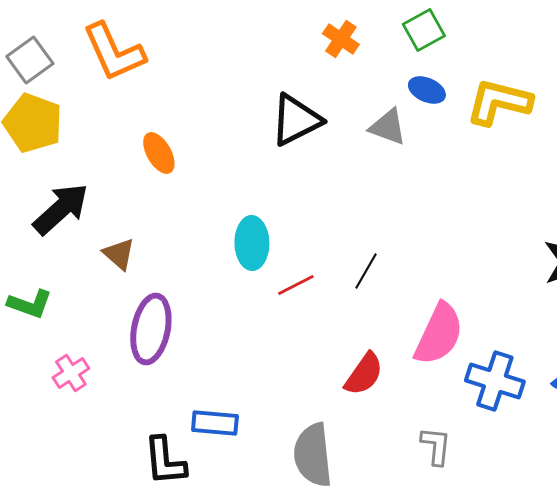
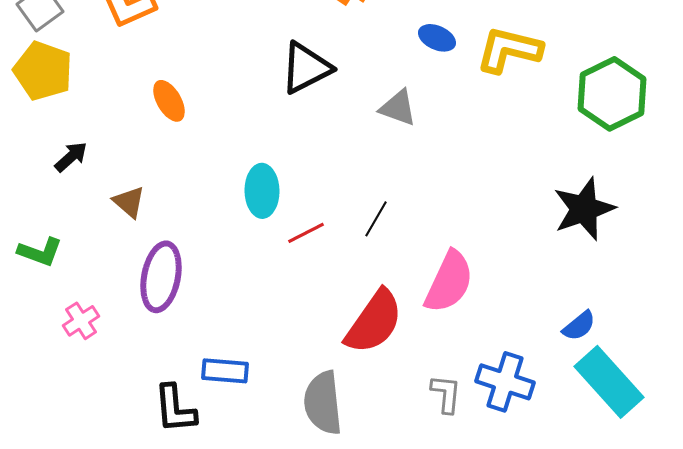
gray triangle: (388, 127) -> (398, 108), moved
black arrow: (61, 209) -> (71, 157), size x0.6
red semicircle: (364, 374) -> (374, 322), size x1.5
blue cross: (495, 381) -> (505, 382), moved

